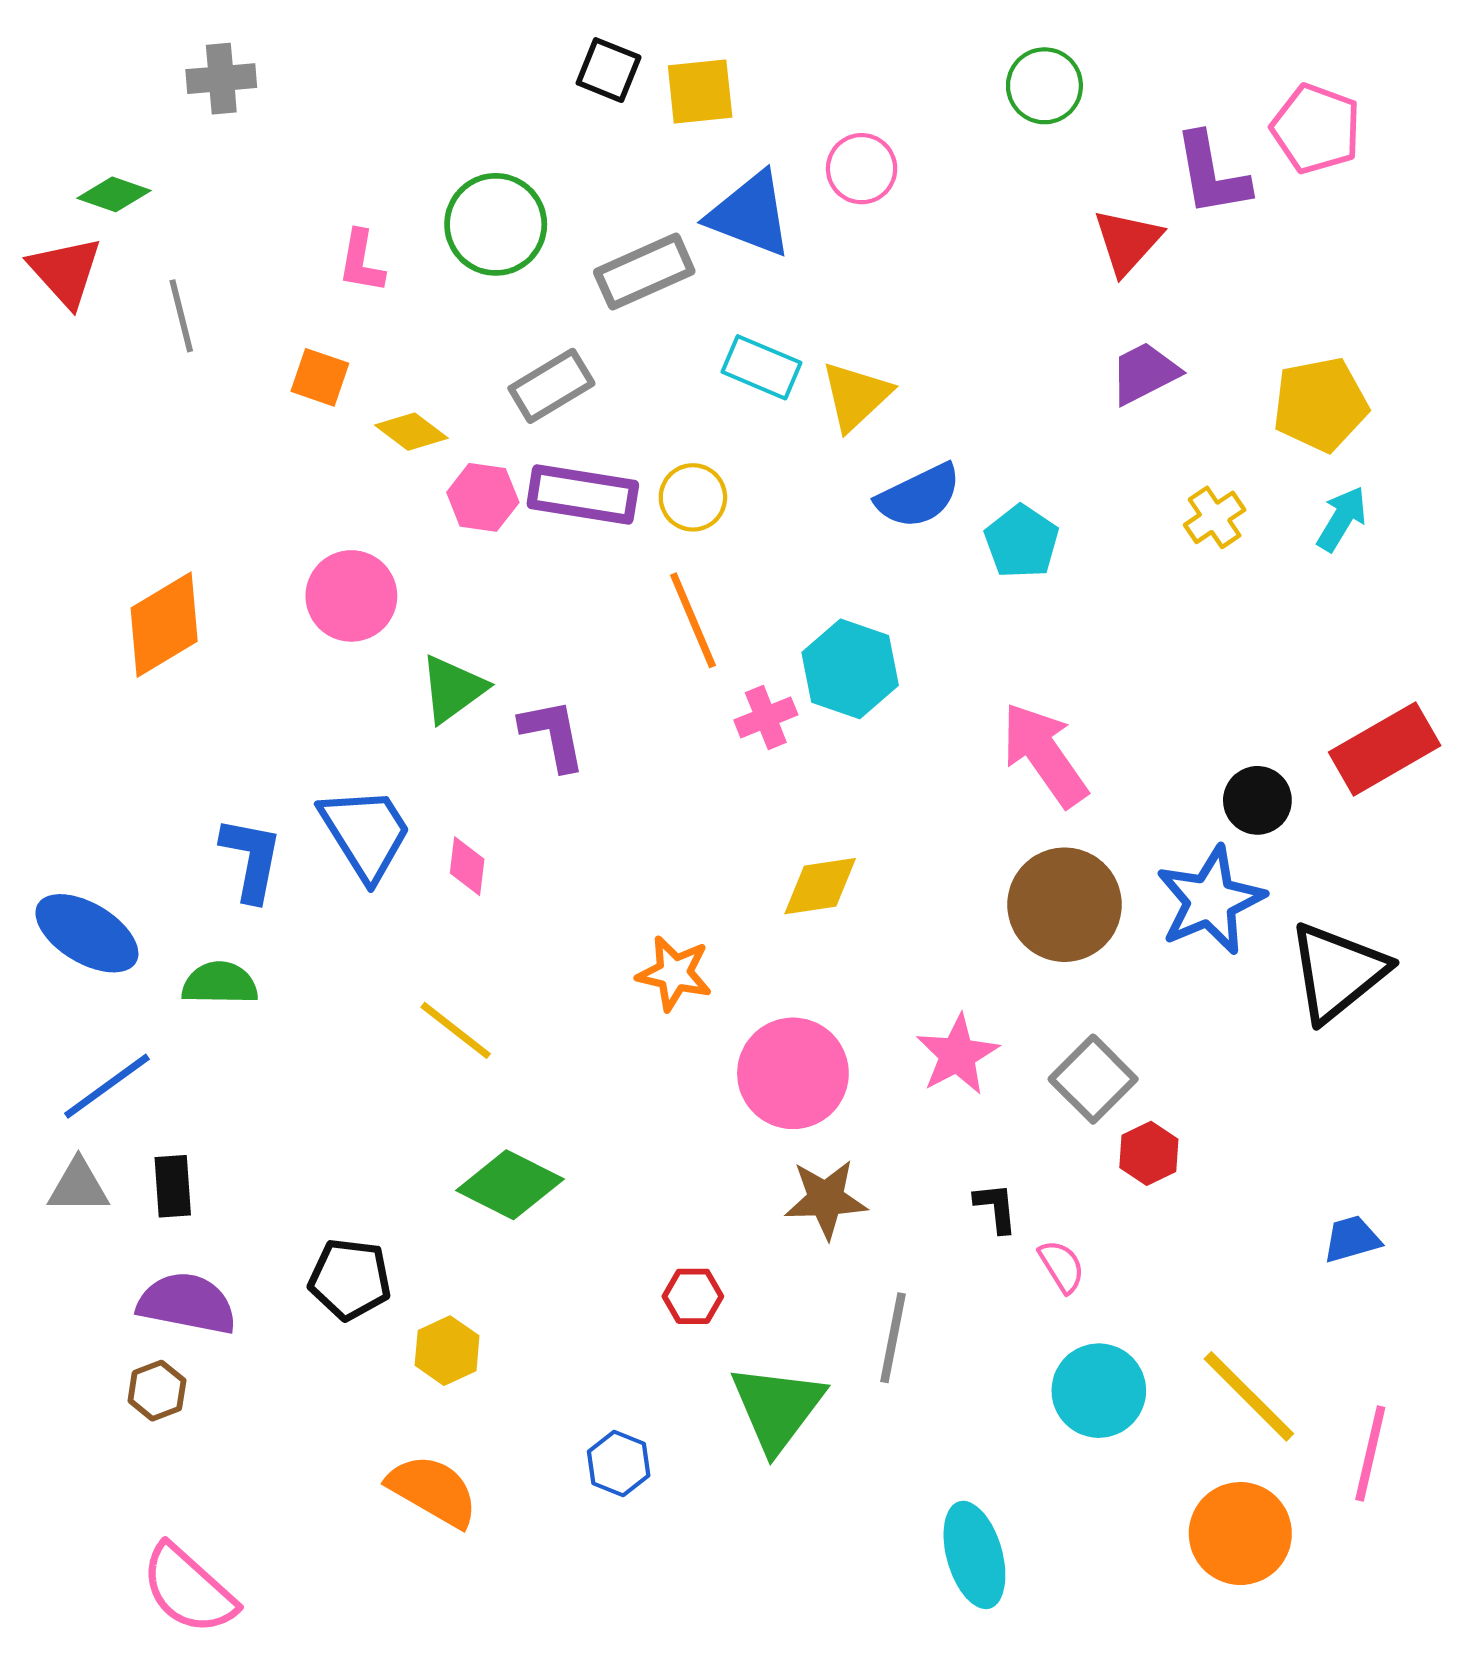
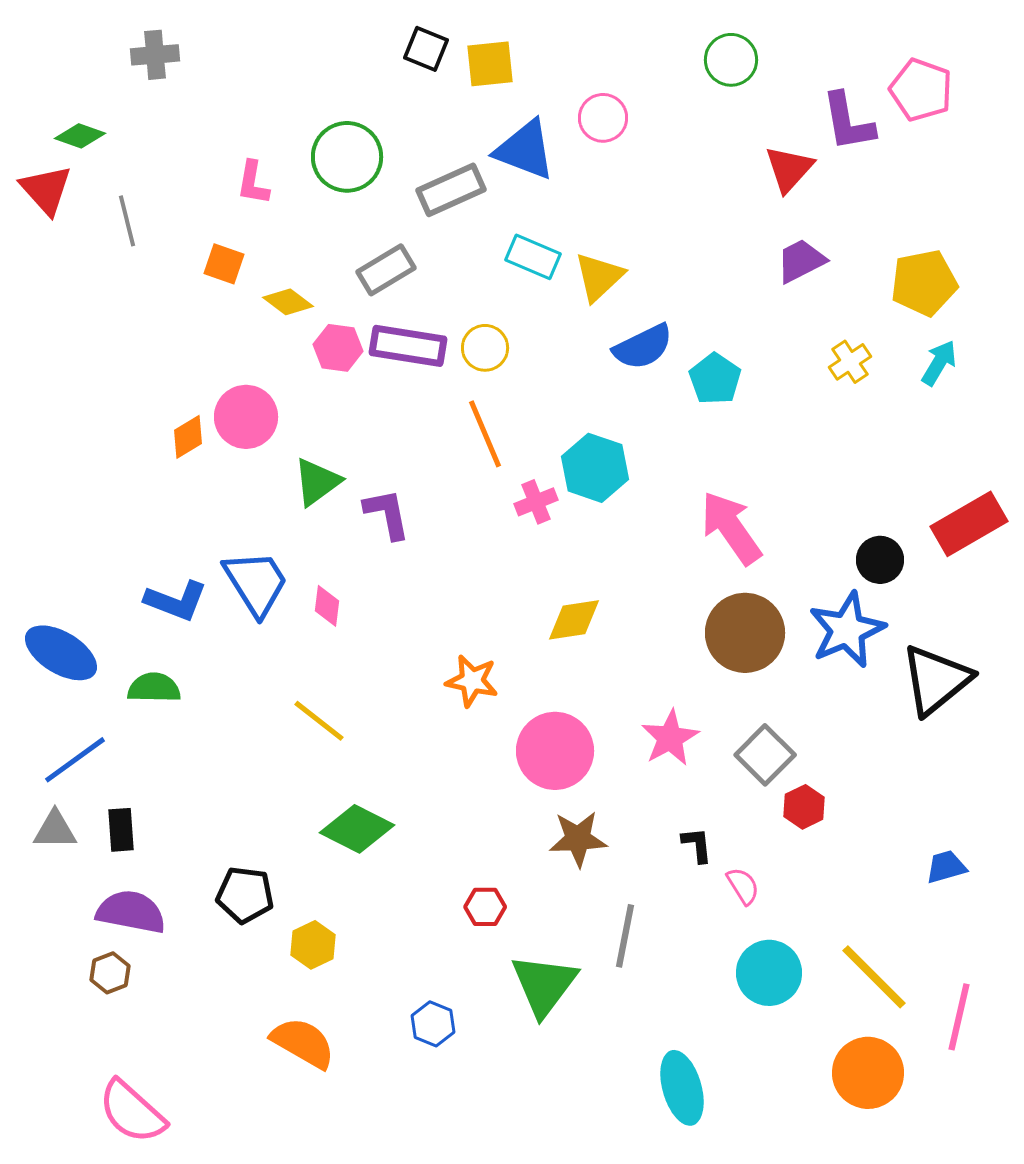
orange diamond: (164, 625) -> (188, 437), moved, size x0.6
blue L-shape: (251, 859) -> (176, 601), turned 100

